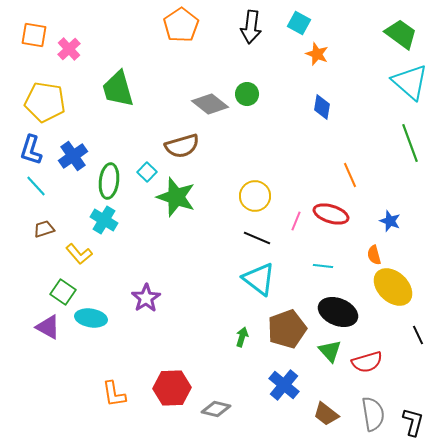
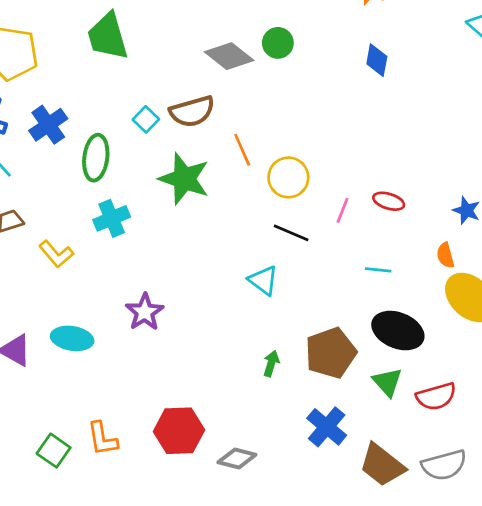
cyan square: (147, 172) -> (146, 119), moved
orange line: (350, 175) -> (242, 150), moved
red ellipse: (331, 214) -> (389, 201), size x0.7
cyan cross: (104, 220) -> (112, 218), moved, turned 36
cyan triangle: (259, 279) -> (263, 280), moved, size x0.7
green square: (63, 292) -> (54, 451), moved
brown trapezoid: (326, 414) -> (382, 465), size x1.4
gray semicircle: (373, 414) -> (444, 465), turned 84

